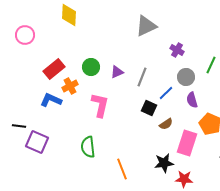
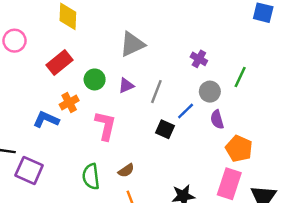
gray triangle: (146, 26) -> (132, 44), moved
red rectangle: (54, 69) -> (59, 62), moved
brown semicircle: (166, 124) -> (126, 170), moved
pink rectangle: (187, 143) -> (229, 184), moved

